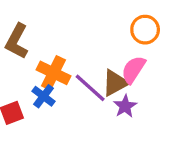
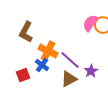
pink semicircle: (133, 70) -> (90, 23), moved
brown triangle: (115, 83) -> (69, 79), moved

